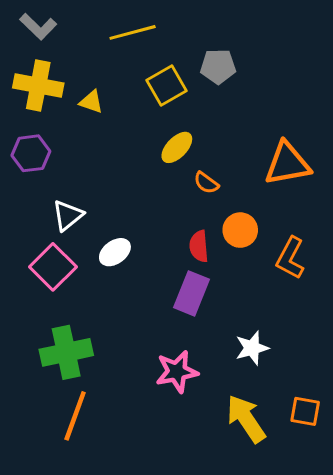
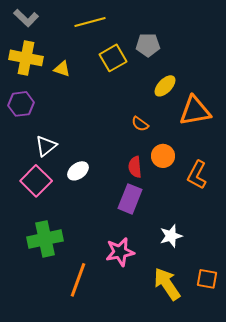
yellow ellipse: (177, 147) -> (165, 86), moved
orange line: (75, 416) -> (78, 280), moved

